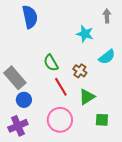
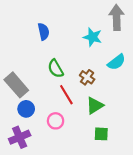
gray arrow: (107, 16) -> (116, 17), size x1.6
blue semicircle: (30, 17) -> (44, 32), moved, size x0.7
pink circle: (60, 120) -> (56, 121), moved, size x0.6
green square: (102, 120) -> (101, 134), moved

